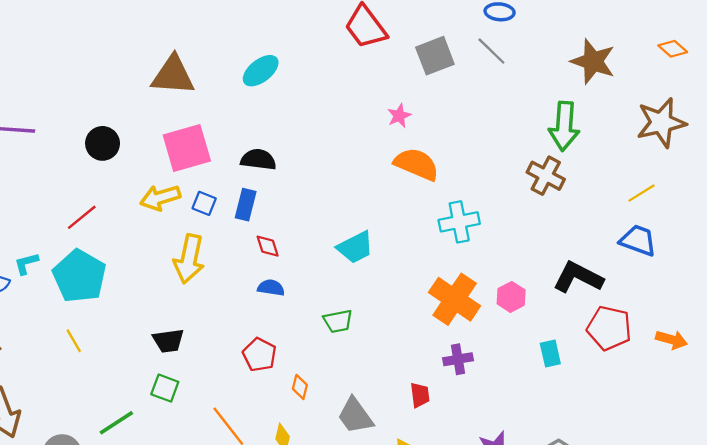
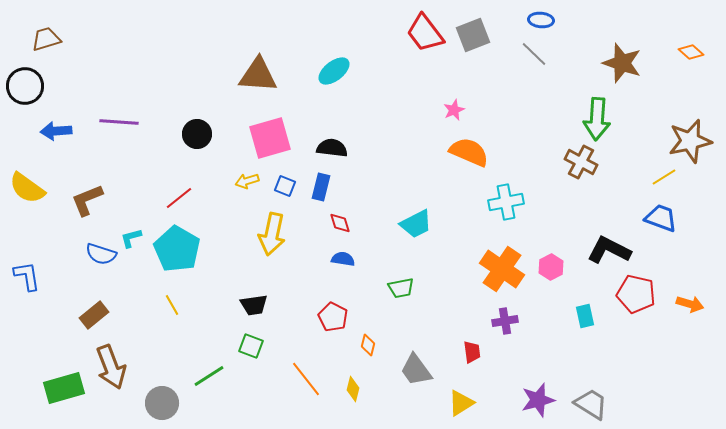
gray square: (435, 56) -> (473, 35), moved
brown star: (661, 123) -> (690, 141), moved
yellow arrow: (160, 198) -> (247, 181), size x0.7

